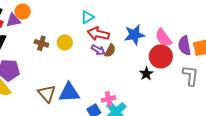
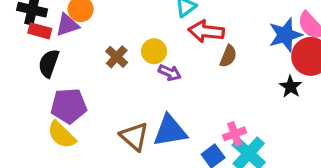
blue star: (134, 35) -> (285, 35), moved
brown cross: (41, 43) -> (117, 57), turned 32
purple arrow: (98, 50) -> (170, 73), moved

